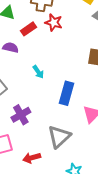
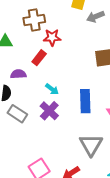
red rectangle: (28, 29) -> (39, 58), moved
purple cross: (21, 115) -> (49, 111), moved

